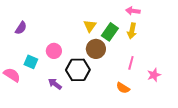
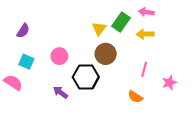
yellow arrow: (132, 31) -> (145, 34), turned 77
green rectangle: (110, 32) -> (121, 22), moved
cyan square: (31, 62) -> (26, 62), moved

